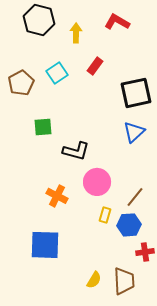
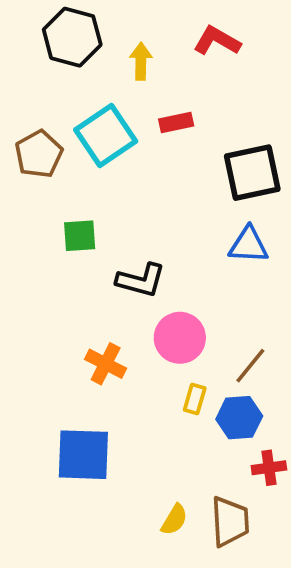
red rectangle: (95, 66) -> (176, 122), turned 42
cyan square: (57, 73) -> (106, 135), size x1.5
blue triangle: (134, 132) -> (249, 245), turned 45

